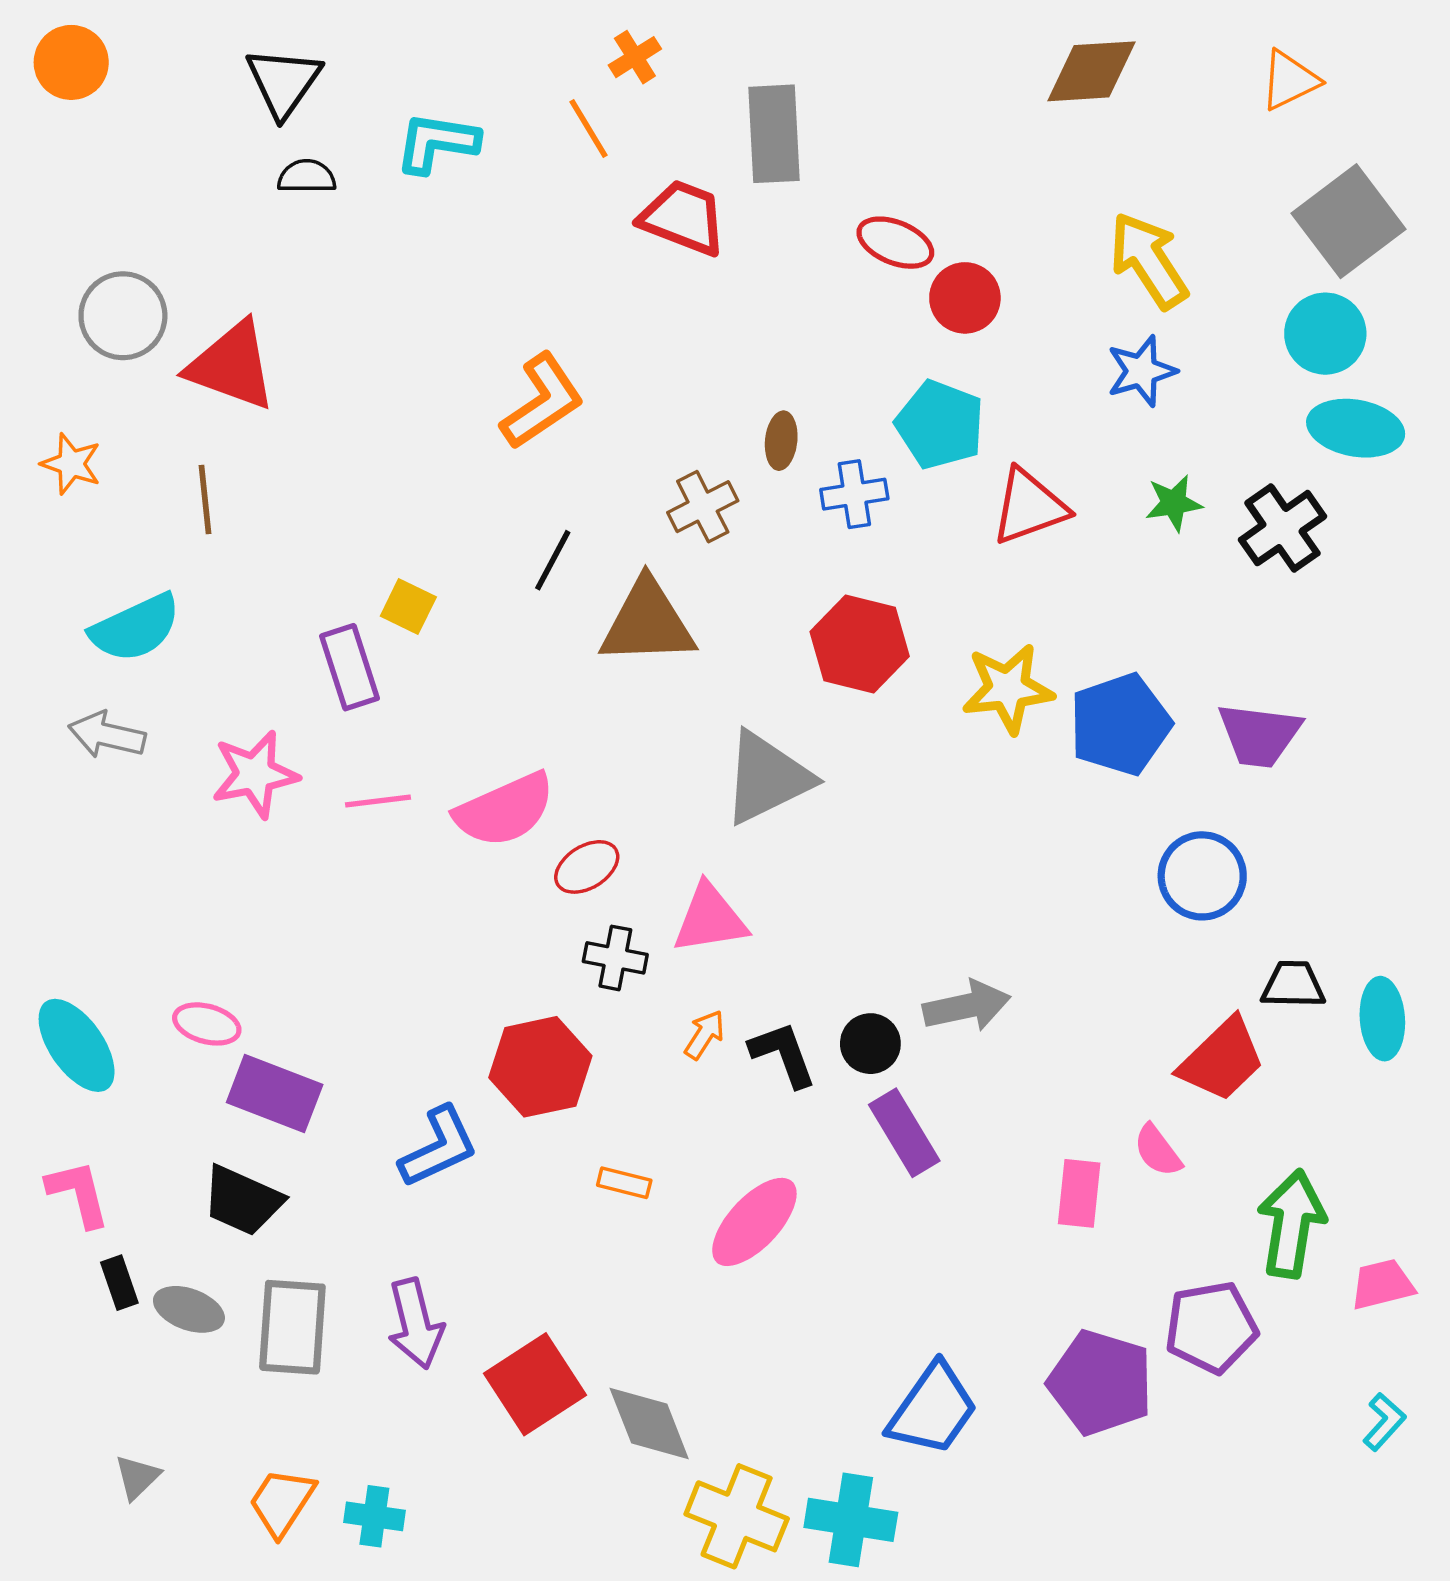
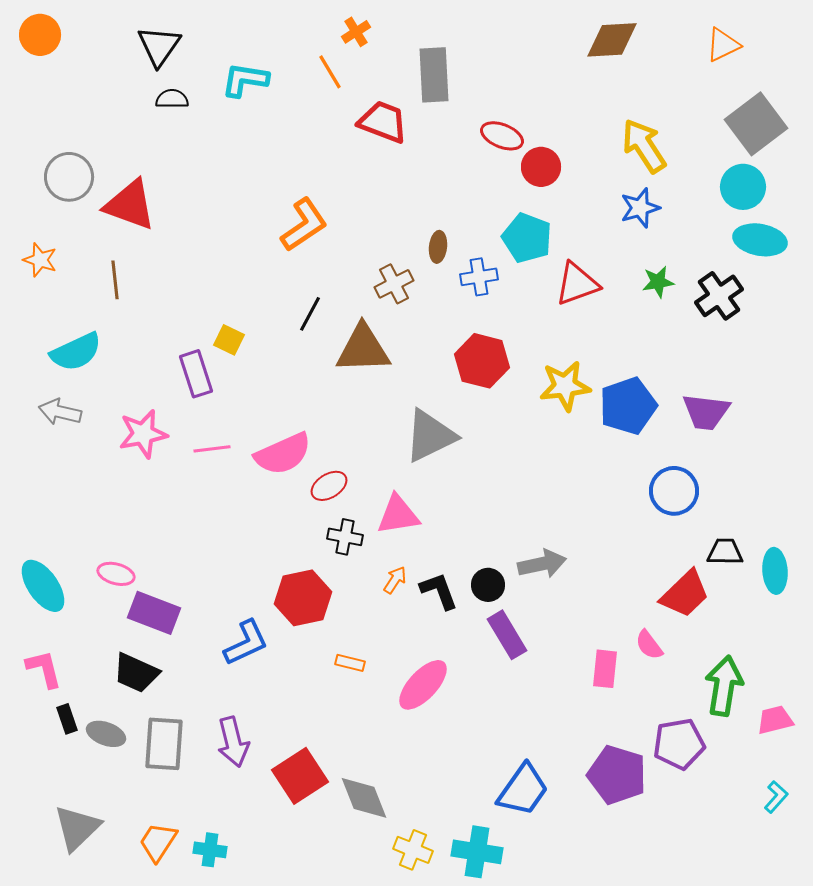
gray triangle: (137, 1477) -> (77, 828), size x1.8
yellow cross: (737, 1516) -> (413, 850), size x0.7

